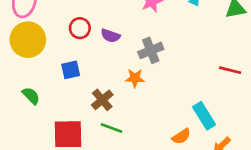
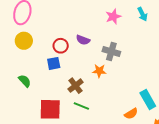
red circle: (80, 28) -> (61, 46), moved
yellow circle: (28, 40) -> (24, 41), size x0.7
gray cross: (151, 50) -> (111, 51), turned 36

